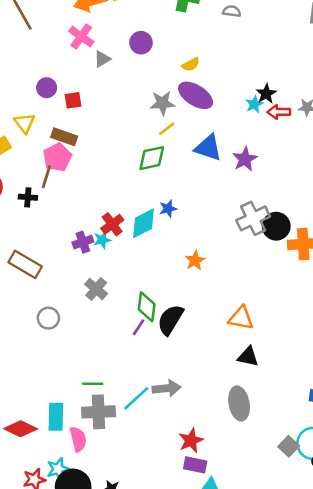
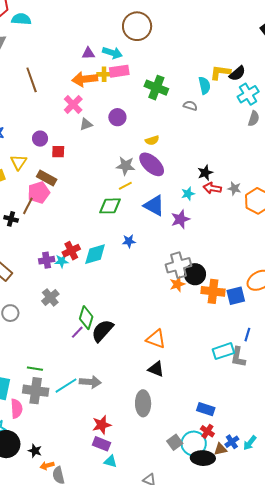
cyan star: (254, 104) -> (188, 194), moved
blue star: (168, 209) -> (129, 241), moved
orange star: (195, 261) -> (177, 284), moved

